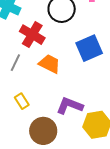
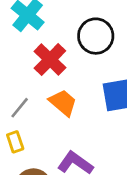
gray line: (15, 63) -> (20, 108), moved

